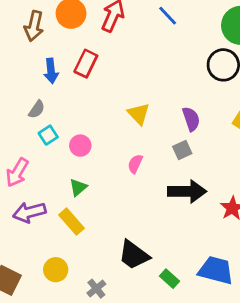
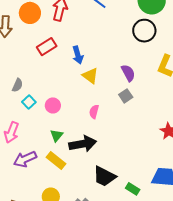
red rectangle: (86, 64) -> (47, 47), turned 42
blue arrow: (51, 71) -> (78, 55), moved
black arrow: (187, 191) -> (83, 144), moved

